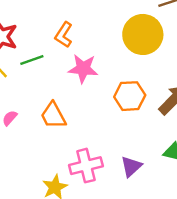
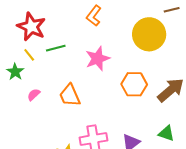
orange L-shape: (64, 35) -> (94, 16), moved
pink star: (83, 69) -> (98, 59), turned -30

